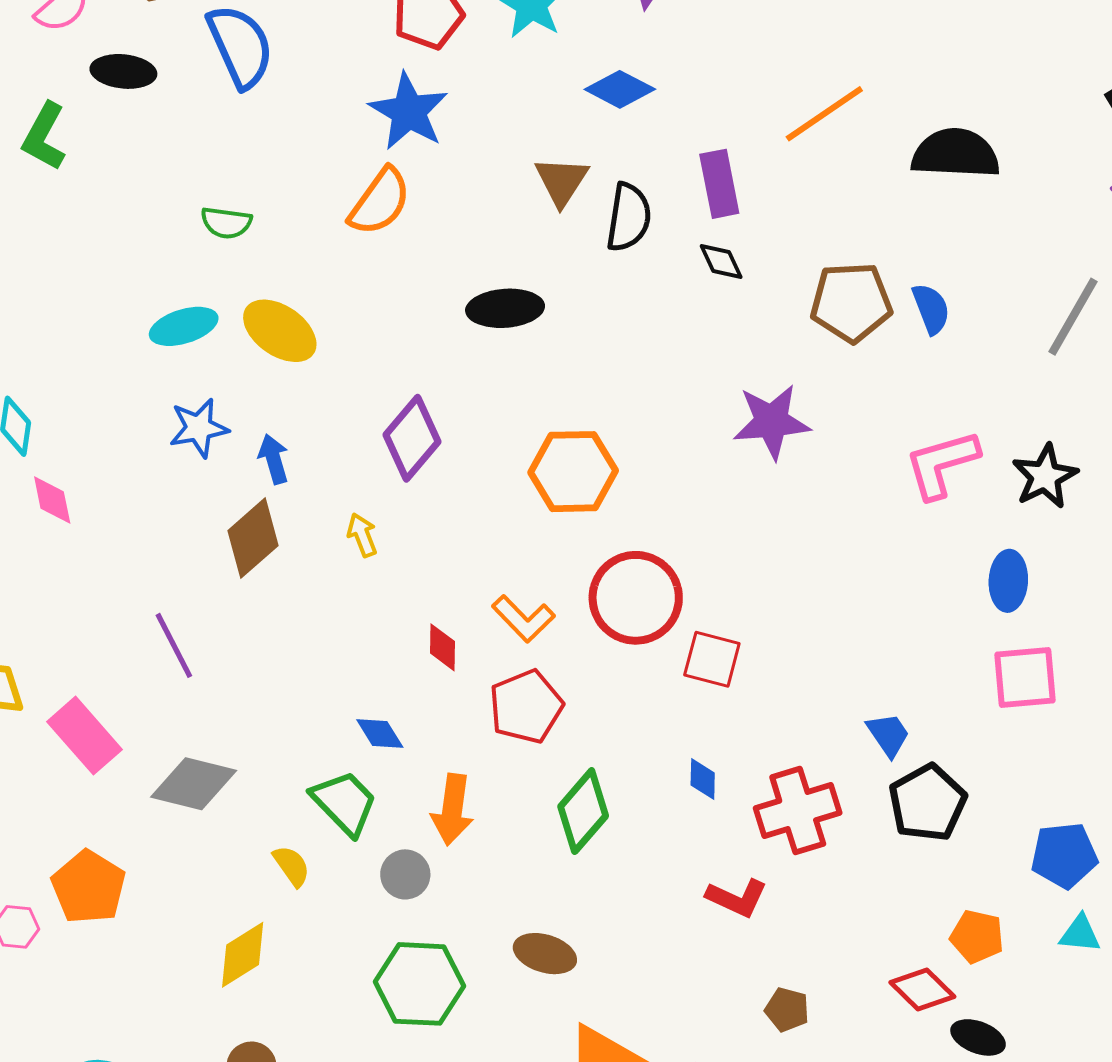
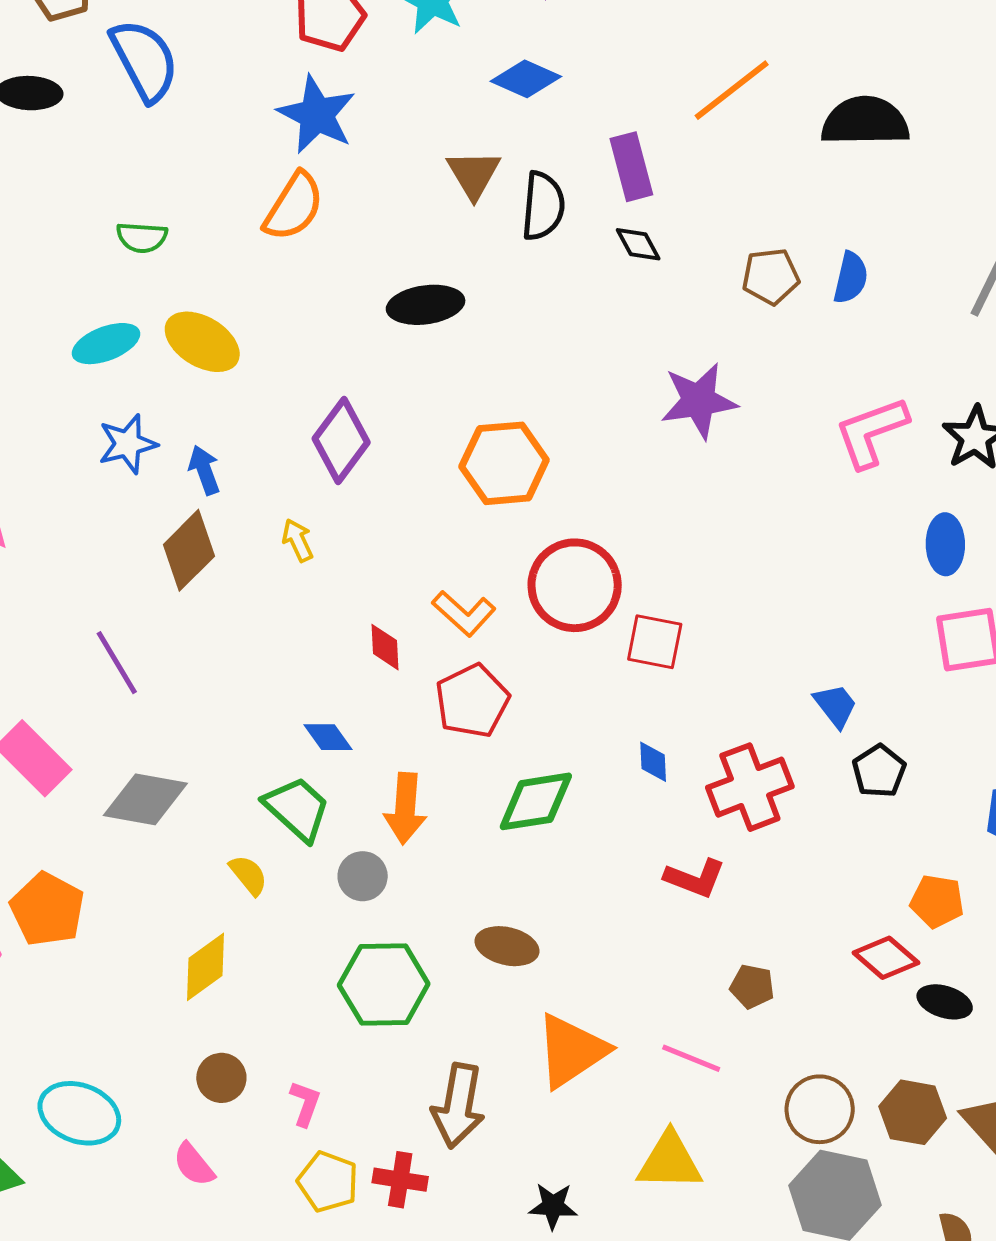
brown pentagon: (851, 302) -> (771, 276), size x0.7
blue semicircle: (931, 309) -> (851, 278), turned 38
black pentagon: (927, 803) -> (879, 771), size x0.7
green diamond: (583, 811) -> (536, 801), turned 44

